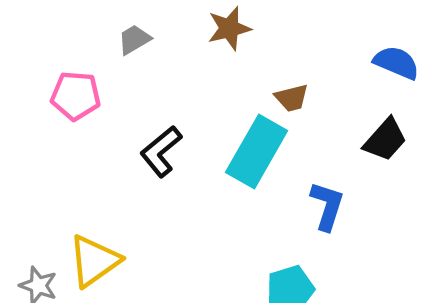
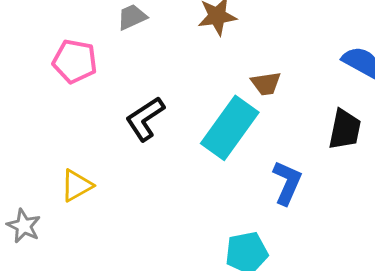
black trapezoid: (385, 140) -> (345, 129), turned -36
yellow triangle: (94, 261) -> (77, 185), moved, size x0.7

